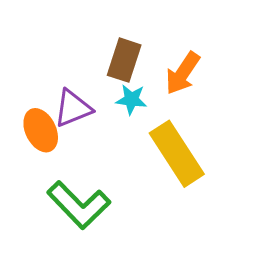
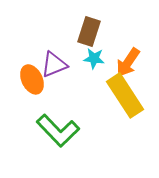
orange arrow: (183, 73) -> (128, 62), moved

